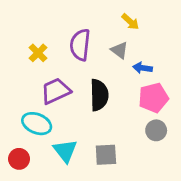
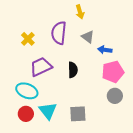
yellow arrow: (130, 22) -> (80, 12), moved, turned 32
black semicircle: (99, 95) -> (73, 70), size x0.7
red circle: (19, 159) -> (26, 114), moved

